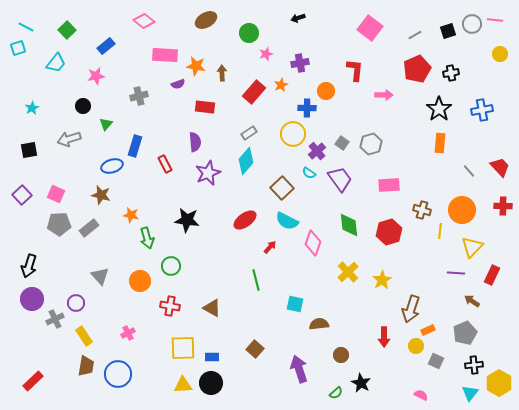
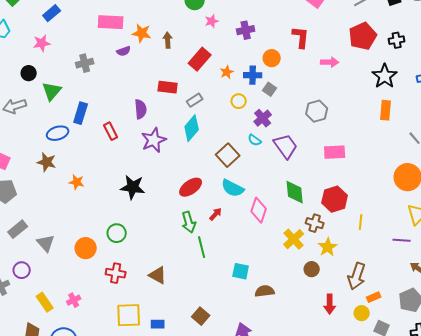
orange star: (281, 85) -> (227, 72), moved
red rectangle: (205, 107) -> (168, 87), moved
green triangle: (106, 124) -> (52, 91), size x1.5
yellow circle: (293, 134) -> (239, 101), size x0.6
gray square: (342, 143) -> (270, 89), moved
brown cross: (422, 210) -> (315, 223), moved
gray rectangle: (89, 228) -> (18, 229), moved
yellow line: (440, 231) -> (361, 222), moved
green arrow: (147, 238) -> (189, 222), moved
yellow rectangle: (84, 336) -> (45, 302), moved
brown circle: (341, 355) -> (312, 269), moved

